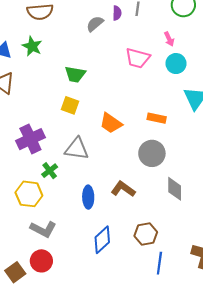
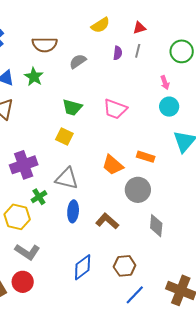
gray semicircle: (95, 24) -> (78, 61), moved
pink trapezoid: (138, 58) -> (115, 109), moved
orange trapezoid: (111, 123) -> (113, 165), moved
blue ellipse: (88, 197) -> (73, 211), moved
blue line: (159, 263) -> (135, 295), turned 30

